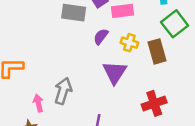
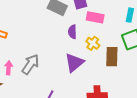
purple semicircle: (101, 37) -> (72, 32), turned -56

